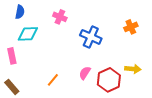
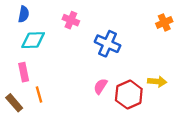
orange cross: (131, 27) -> (164, 22), moved
pink rectangle: (12, 56) -> (24, 72), moved
orange line: (53, 80) -> (39, 95), moved, turned -56

